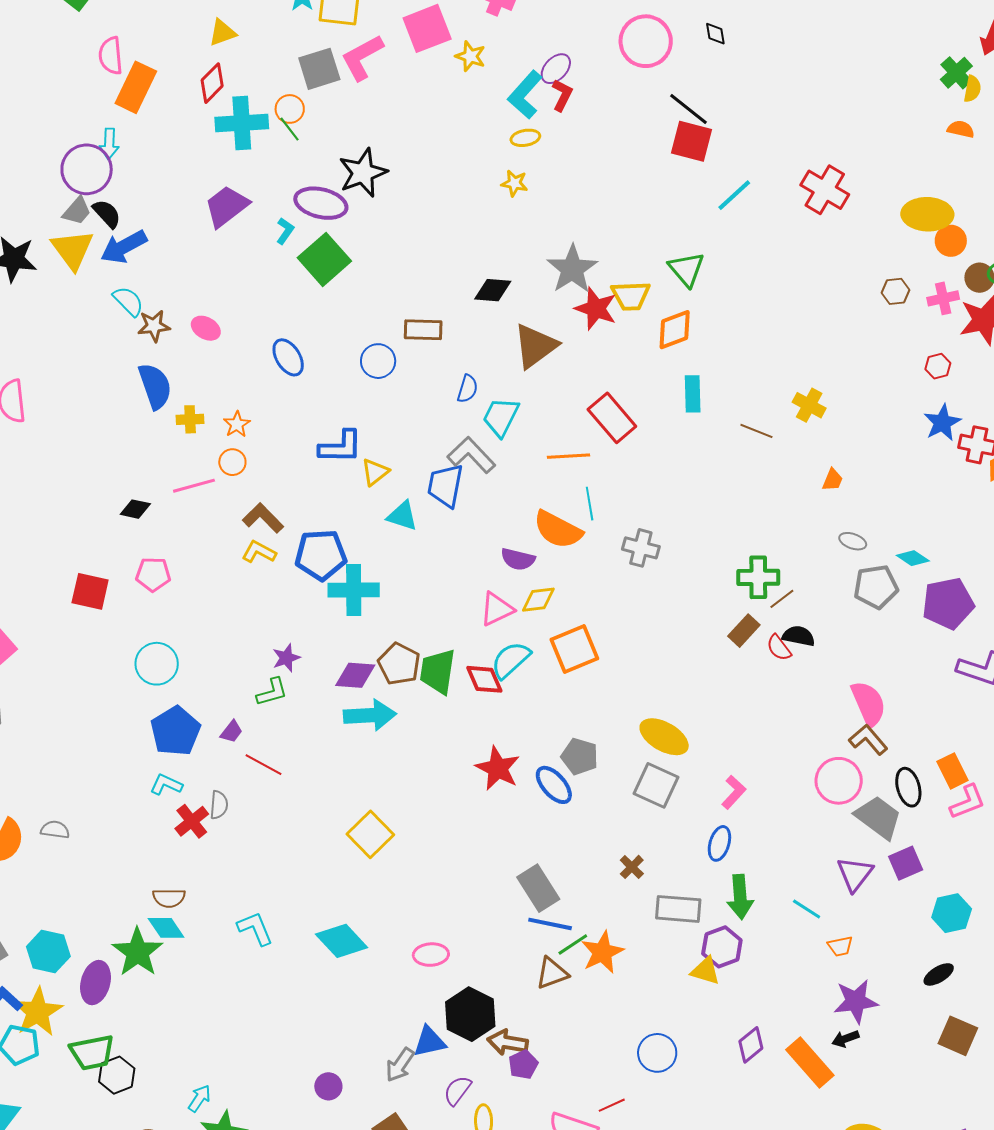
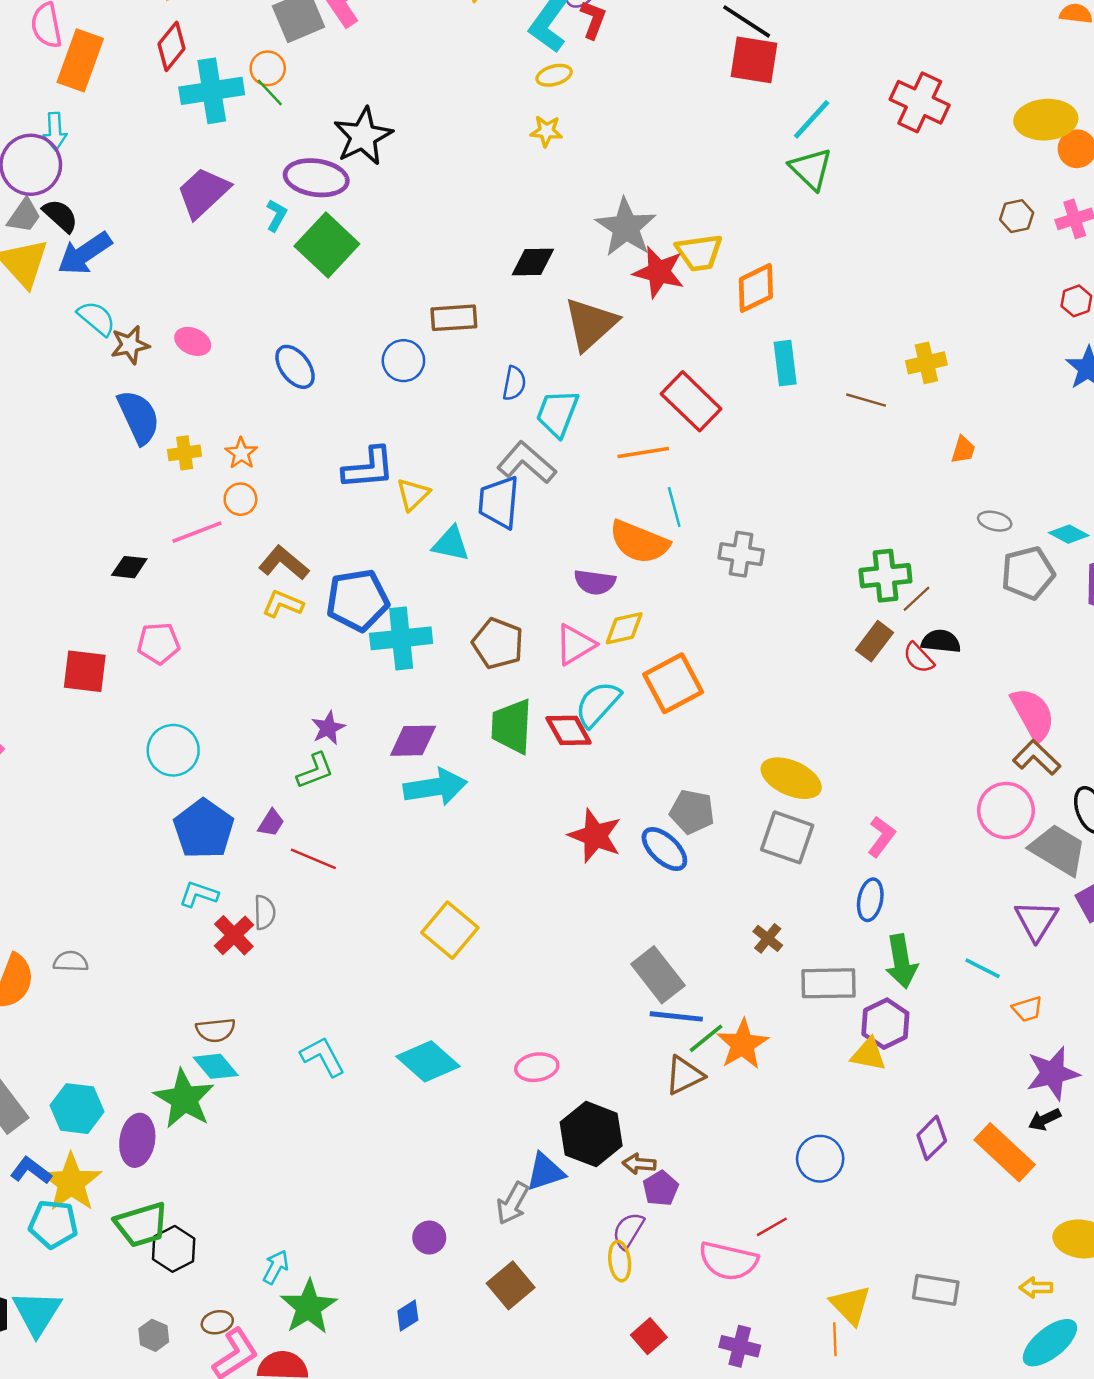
green triangle: (686, 269) -> (811, 169), moved
yellow cross: (809, 405) -> (926, 363), turned -36
brown pentagon: (399, 664) -> (498, 644), moved
brown arrow: (508, 1043) -> (639, 1164), size x0.7
purple semicircle: (457, 1090) -> (628, 1231), moved

